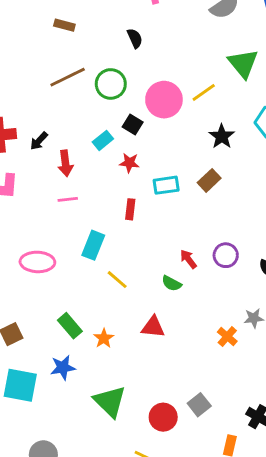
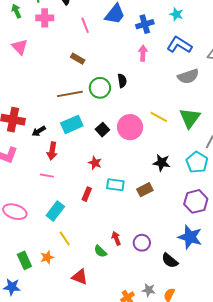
green circle: (111, 84) -> (100, 88), moved
yellow line: (204, 92) -> (159, 117), moved, turned 48
black square: (133, 124) -> (102, 130), moved
black star: (222, 136) -> (162, 163), turned 30
cyan rectangle: (103, 140) -> (72, 124), moved, size x1.5
orange star: (104, 338) -> (47, 257), moved

